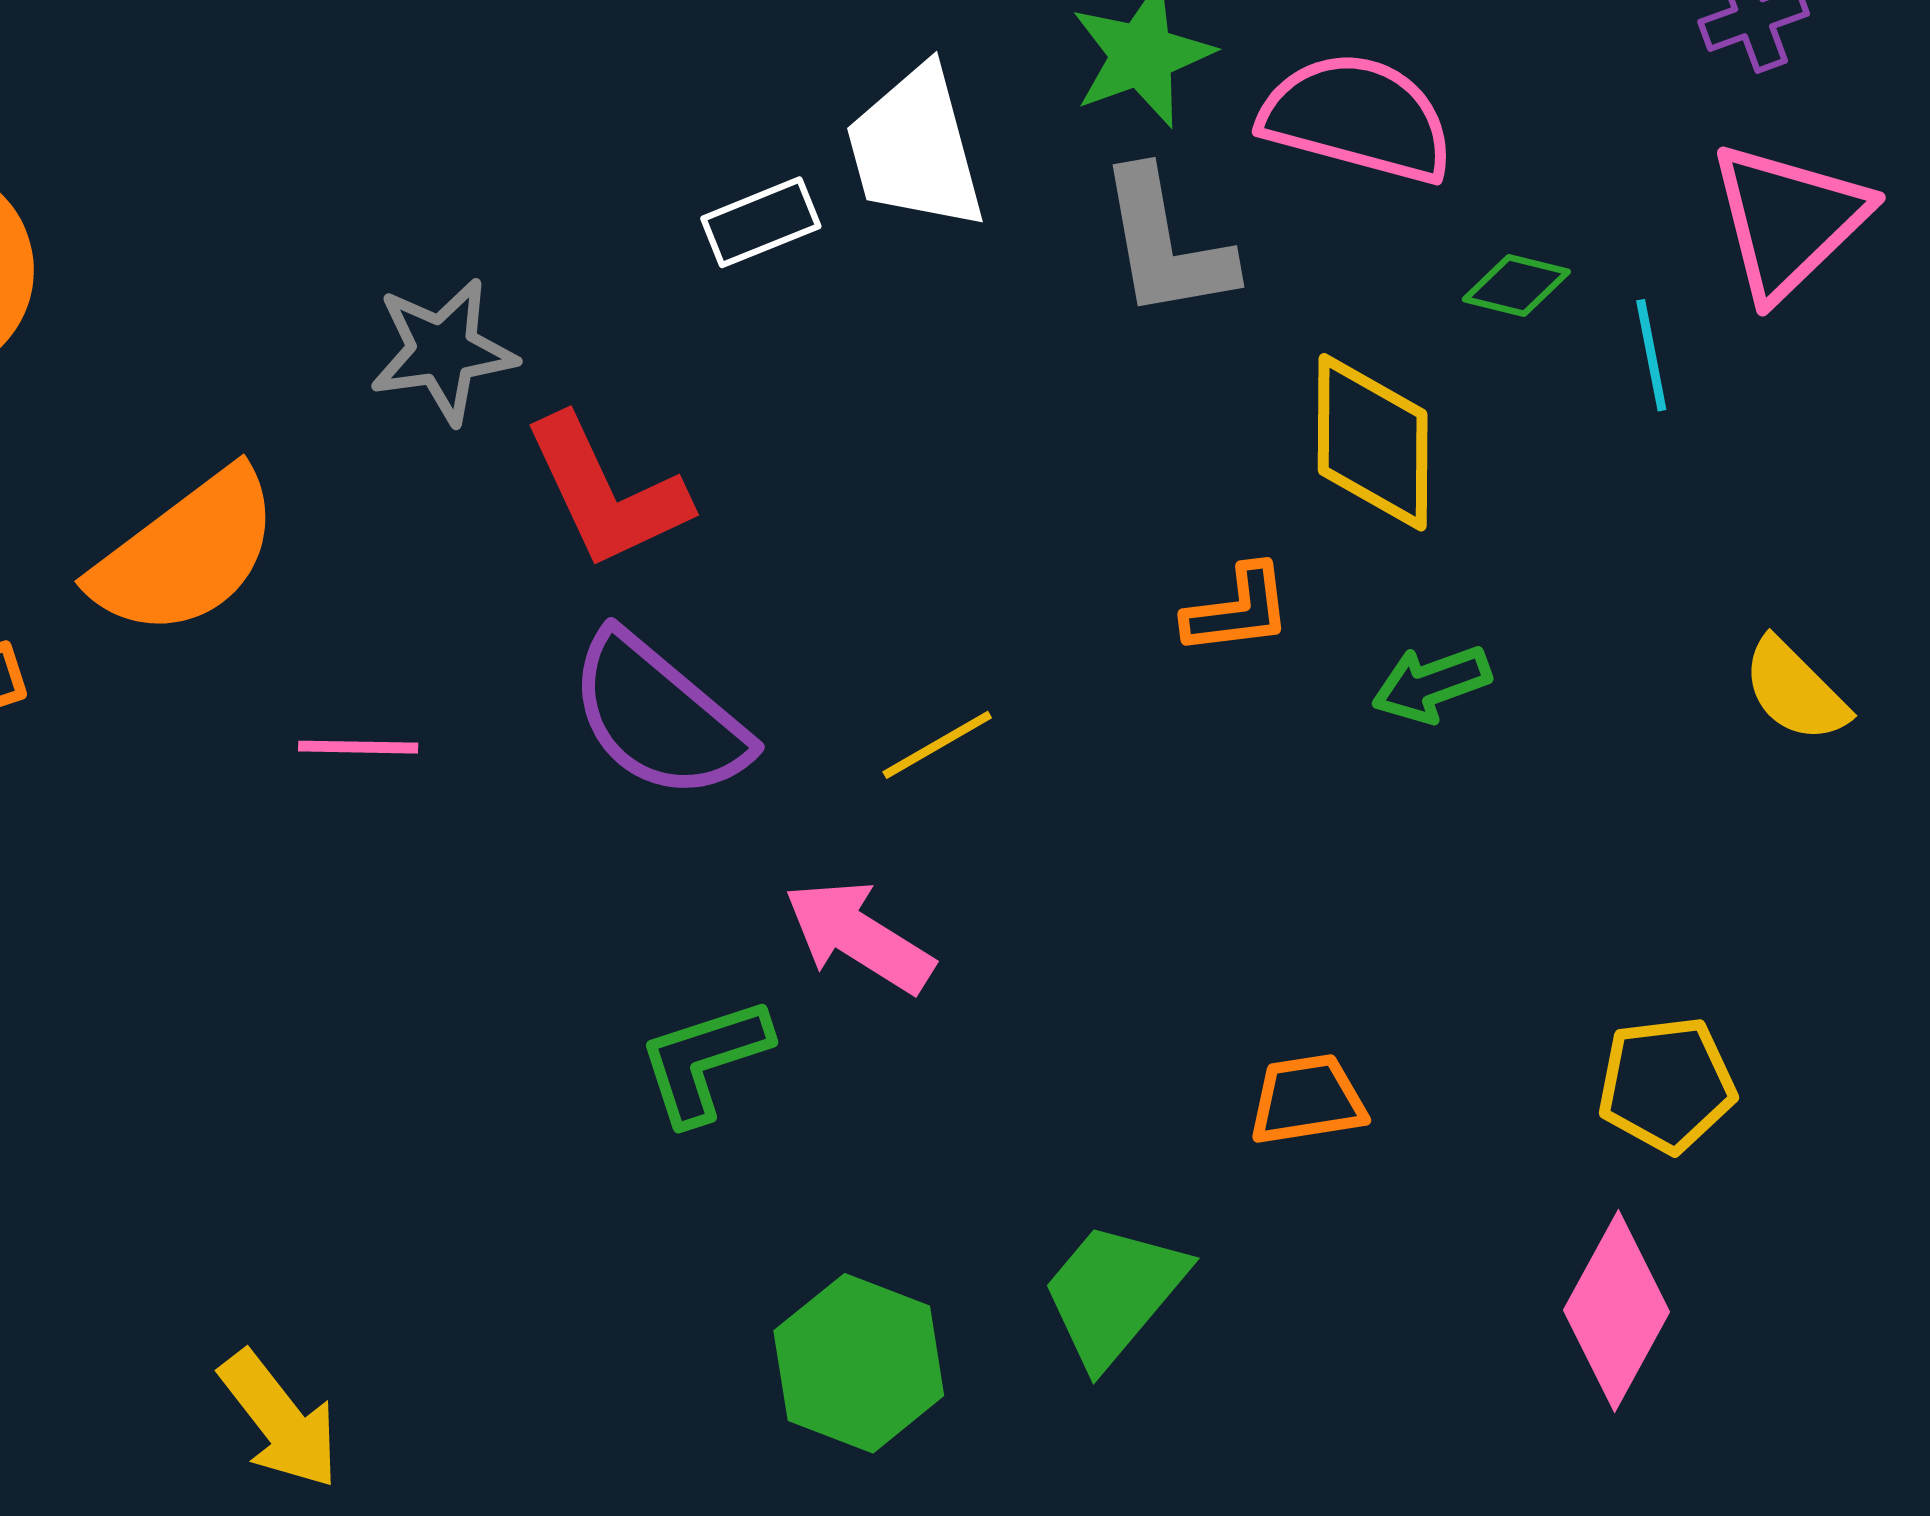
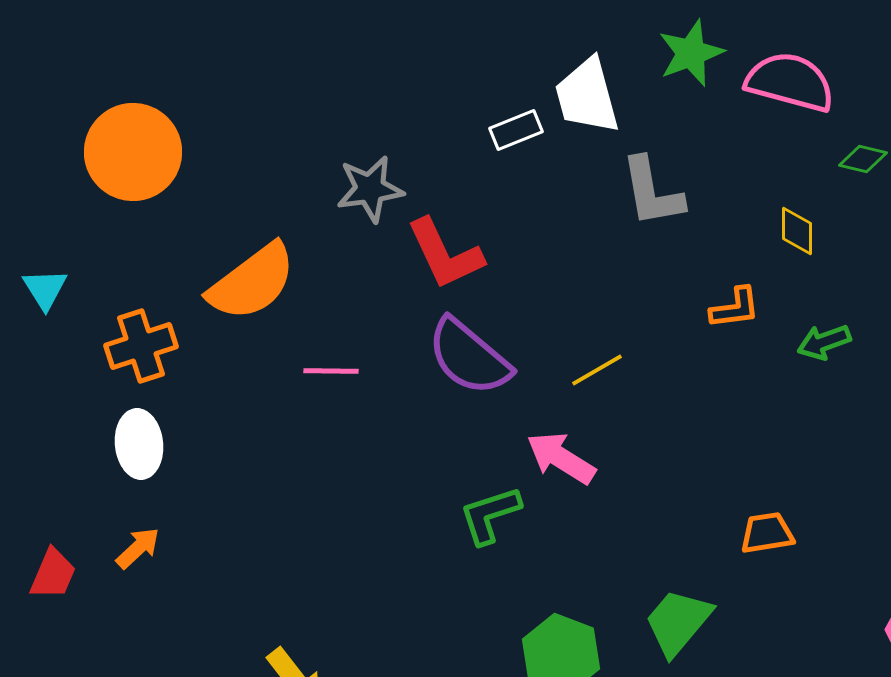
gray L-shape: (1166, 244) -> (652, 192), moved
yellow diamond: (1373, 442) -> (797, 231), size x0.6

